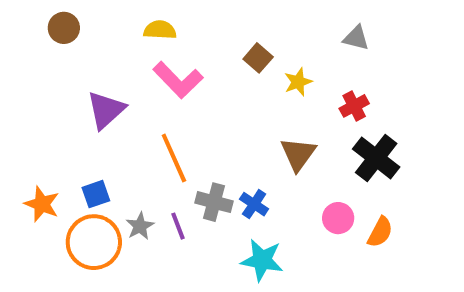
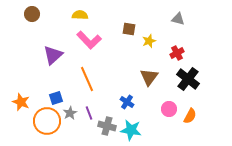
brown square: (258, 58) -> (129, 29), turned -32
blue square: (96, 194) -> (56, 98), moved
gray cross: (214, 202) -> (107, 126), moved

